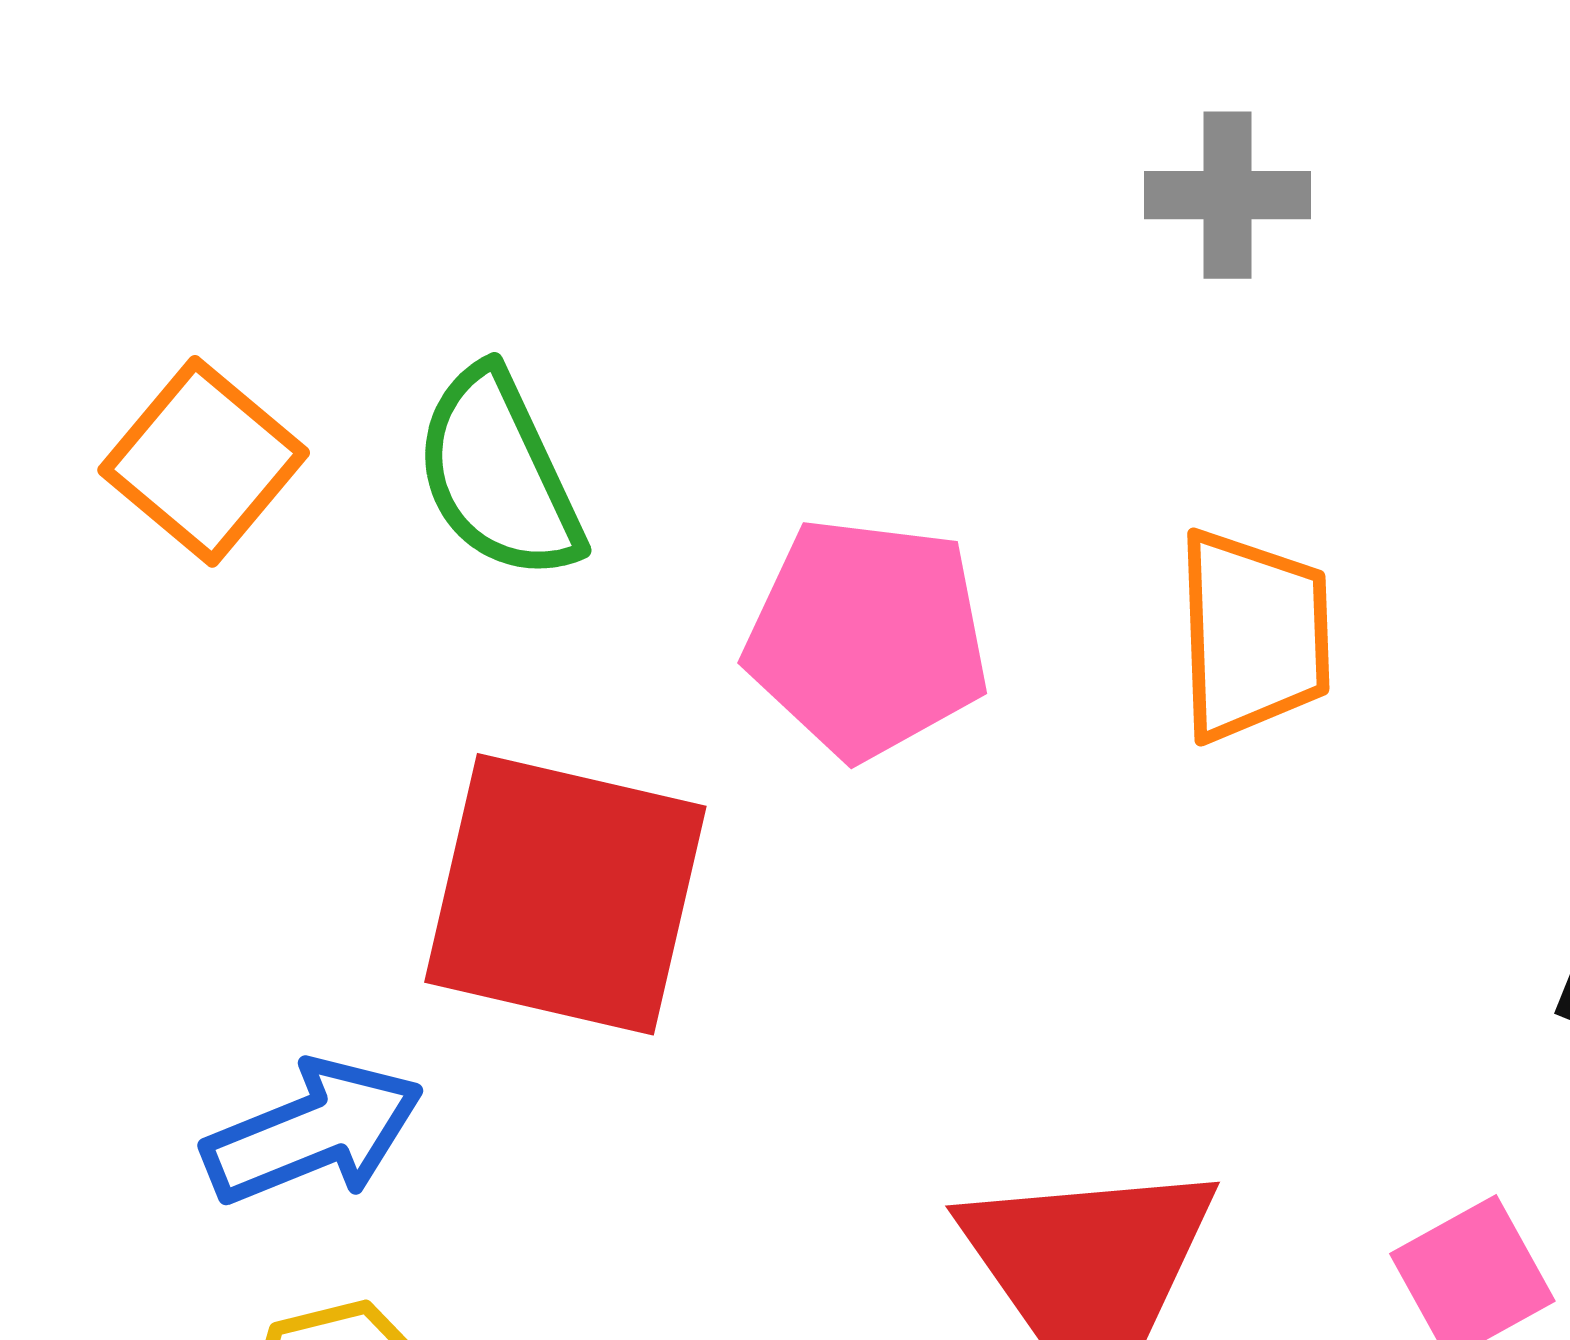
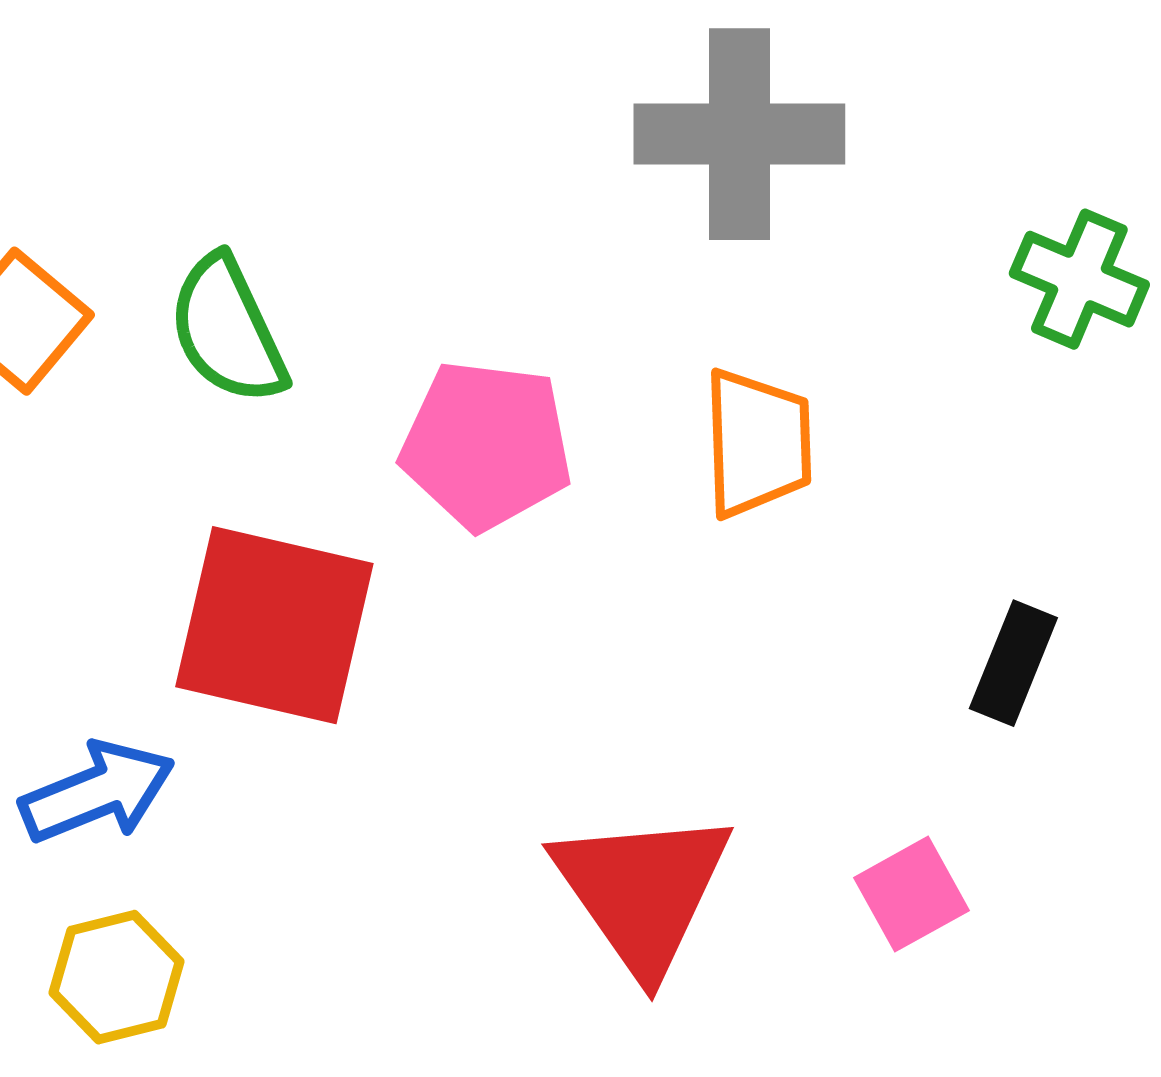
gray cross: (1227, 195) -> (739, 134), size x1.8

